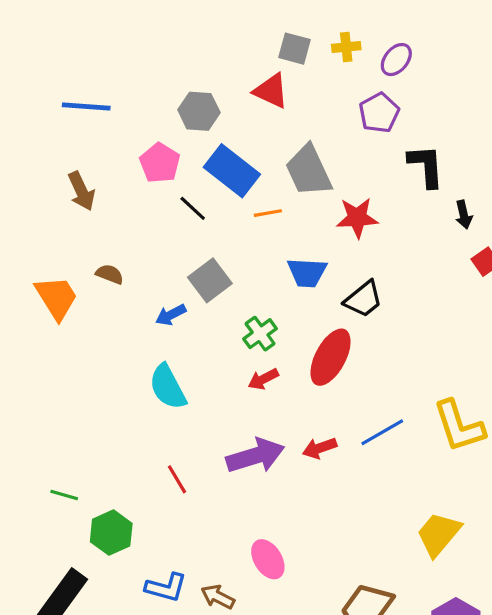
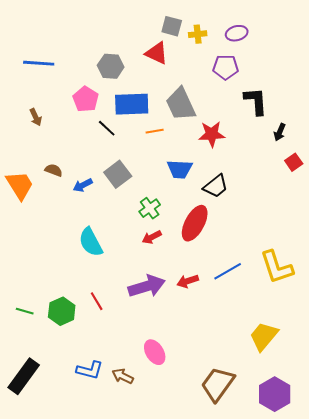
yellow cross: (346, 47) -> (198, 34), moved
purple ellipse: (396, 60) -> (237, 33), turned 35
purple pentagon: (379, 113) -> (226, 67), turned 30
blue rectangle: (232, 171) -> (132, 104), turned -40
brown arrow: (81, 191) -> (36, 117), size x0.7
black arrow: (464, 215) -> (280, 132), turned 36
blue arrow: (171, 315) -> (83, 185), moved
green hexagon: (111, 533) -> (62, 311), moved

